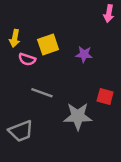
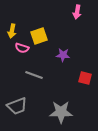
pink arrow: (109, 14) -> (77, 12), moved
purple star: (84, 54) -> (63, 55), moved
gray star: (78, 116) -> (61, 112), moved

